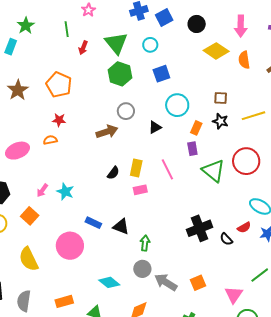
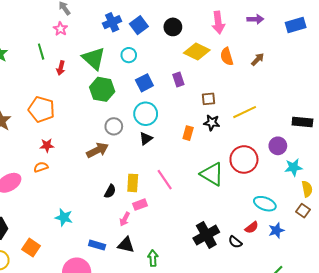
cyan circle: (177, 105) -> (146, 114), moved
purple rectangle: (192, 149) -> (178, 80), moved
pink arrow: (42, 190) -> (125, 219), moved

